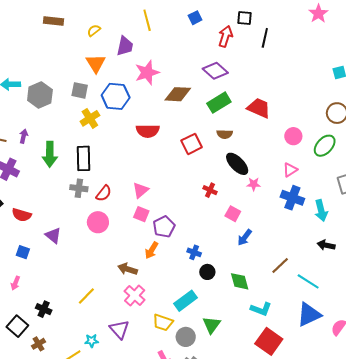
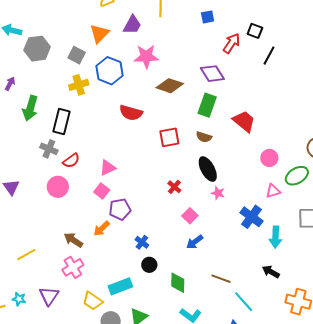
green rectangle: (219, 103) -> (207, 105), turned -55
pink triangle: (290, 170) -> (273, 191), moved
brown line: (280, 266) -> (221, 279), turned 48

